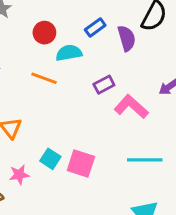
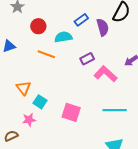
red circle: (44, 33) -> (38, 26), moved
cyan square: (50, 159) -> (40, 102), moved

